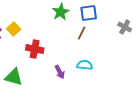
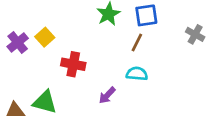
cyan semicircle: (85, 65) -> (137, 74), moved
purple arrow: (60, 72) -> (107, 95), turned 72

